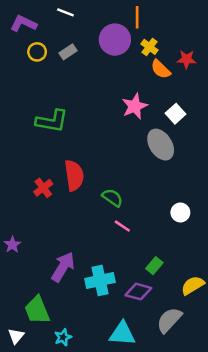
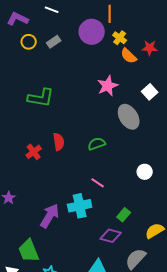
white square: (175, 114) -> (150, 92), moved
red semicircle: (74, 175) -> (59, 142), size x0.7
green semicircle: (112, 198) -> (97, 144), moved, turned -54
cyan cross: (100, 280) -> (80, 206), moved

